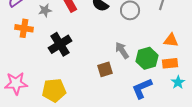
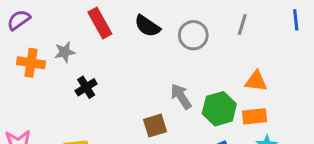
gray star: (45, 10) -> (65, 52), moved
black cross: (60, 44) -> (86, 87), size x0.6

